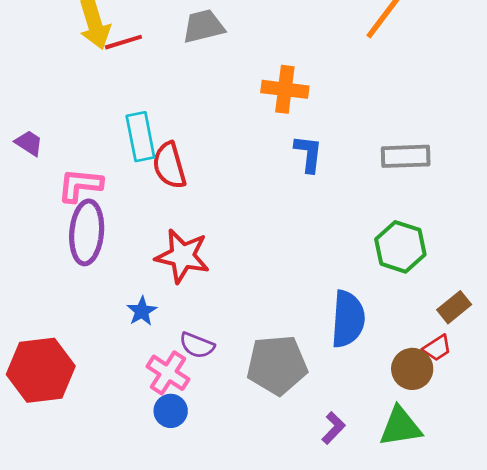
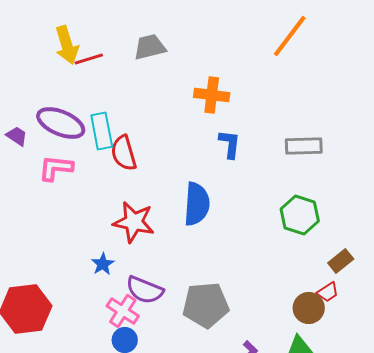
purple ellipse: (87, 232) -> (61, 123), moved, turned -72
blue semicircle: (348, 319) -> (197, 204), moved
purple semicircle: (197, 345) -> (145, 290), size x1.4

